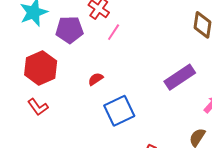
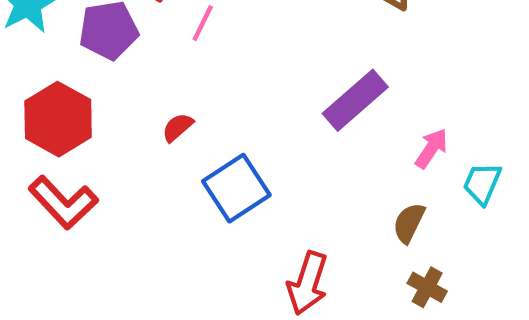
red L-shape: (38, 107) -> (63, 202), size x1.5

